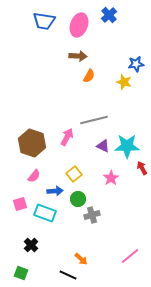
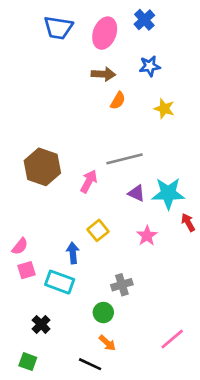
blue star: (136, 64) -> (150, 66), moved
brown hexagon: (32, 143) -> (42, 167), moved
pink semicircle: (34, 176) -> (20, 246), moved
blue arrow: (55, 191) -> (73, 253), turned -91
green circle: (78, 199) -> (103, 313), moved

